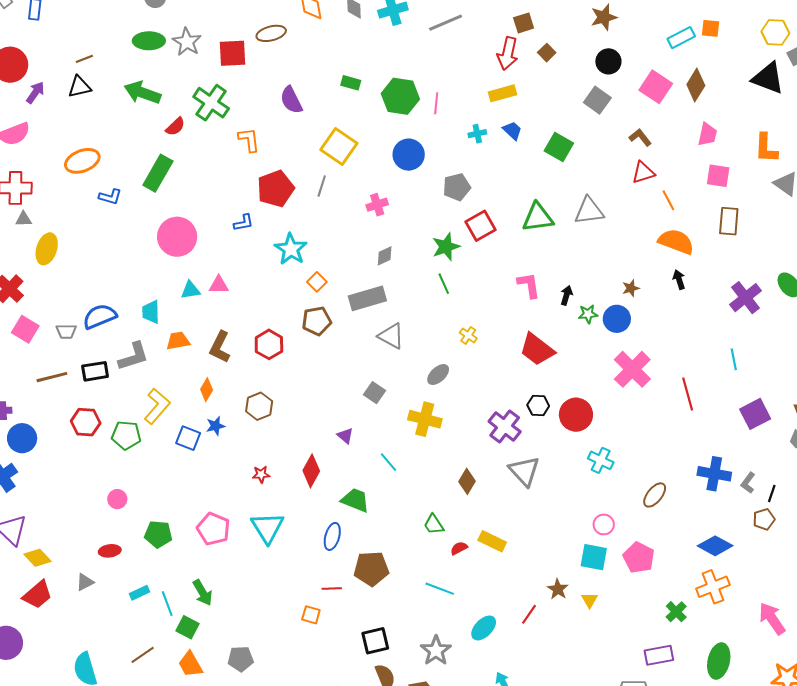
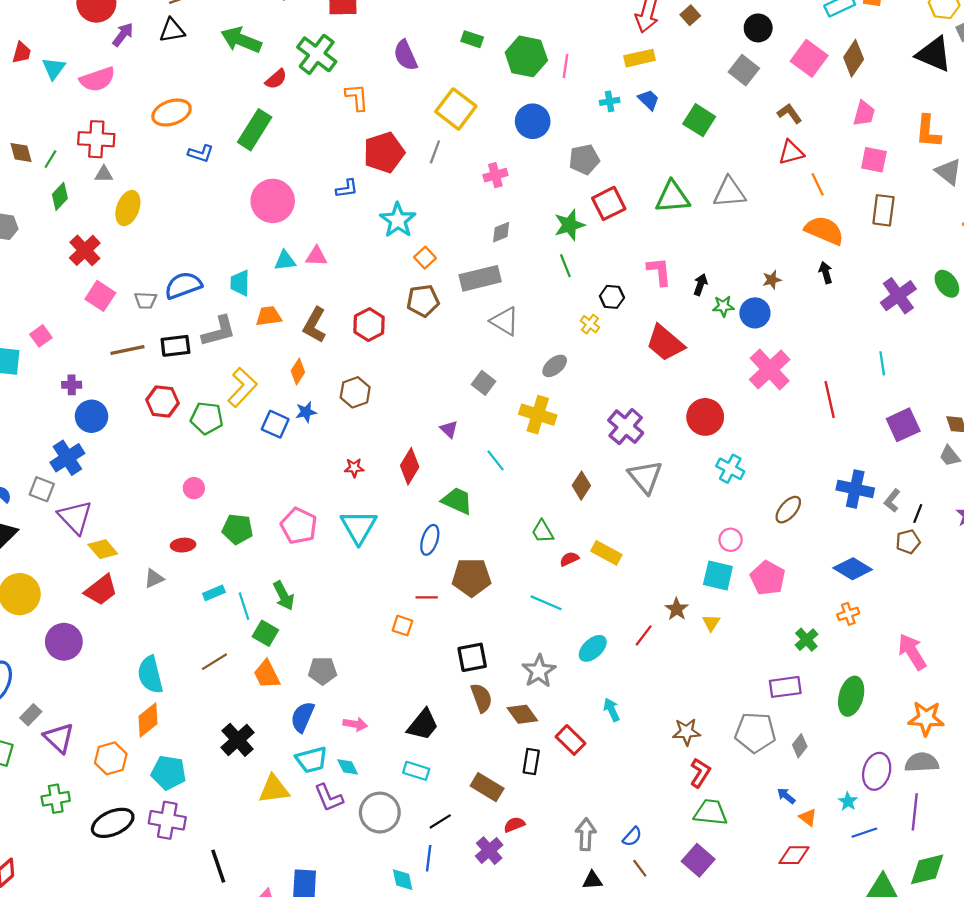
black hexagon: (538, 406) -> (612, 297), moved
orange cross: (713, 587) -> (848, 614), size x0.6

